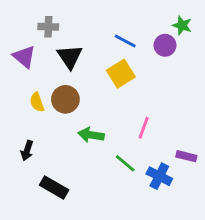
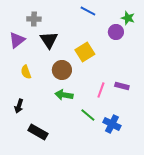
blue line: (125, 41) -> (88, 11), moved
purple triangle: (24, 57) -> (17, 40), turned 42
brown circle: (65, 99) -> (62, 70), moved
purple rectangle: (186, 156) -> (122, 86), moved

